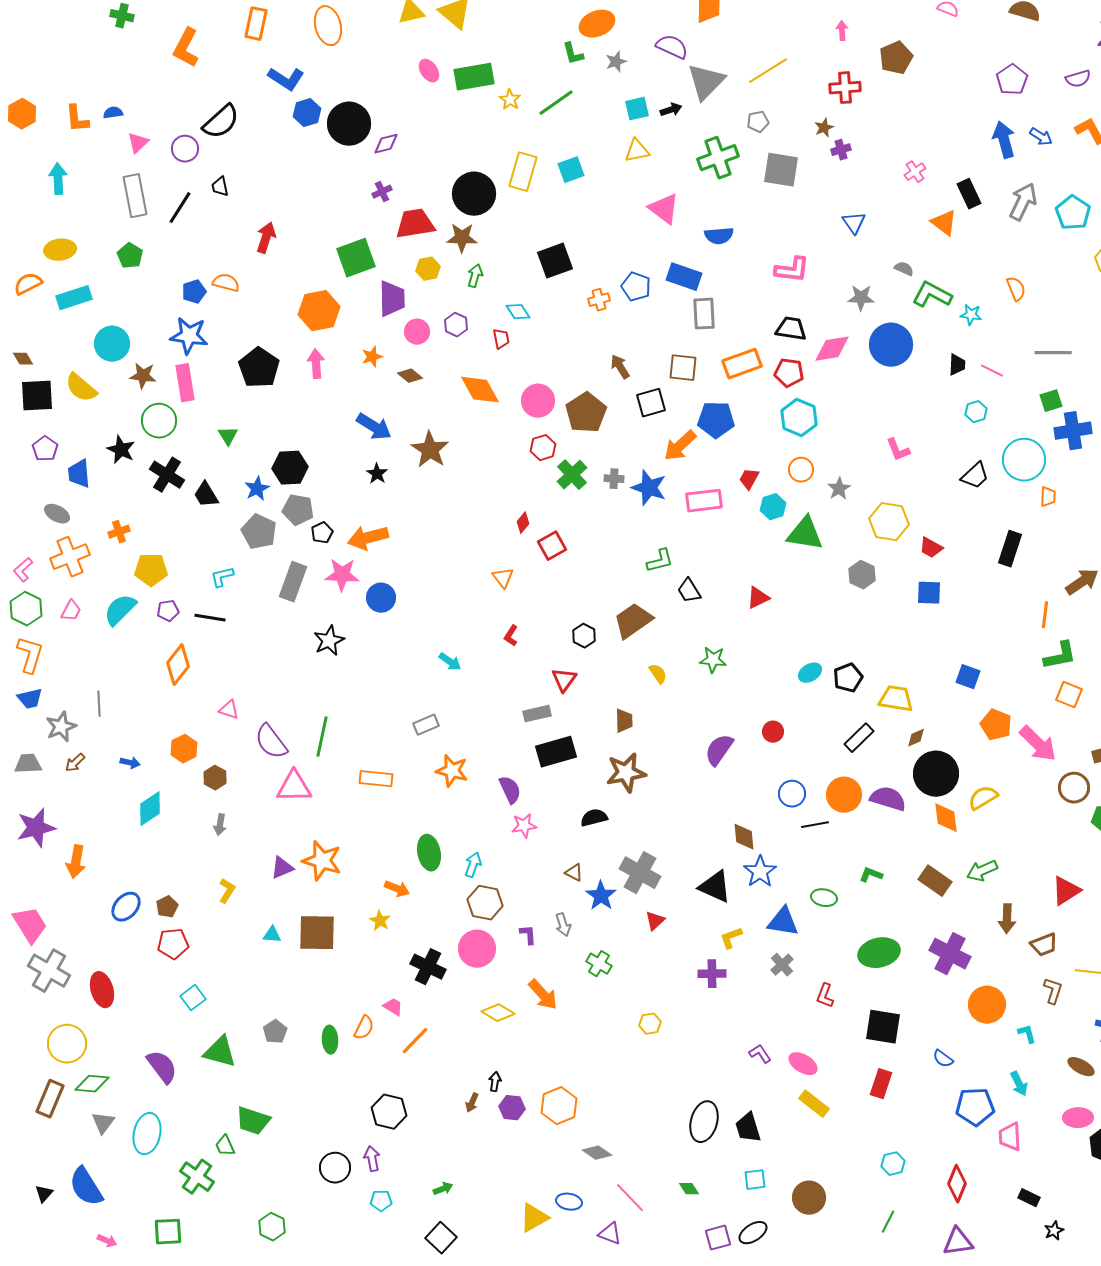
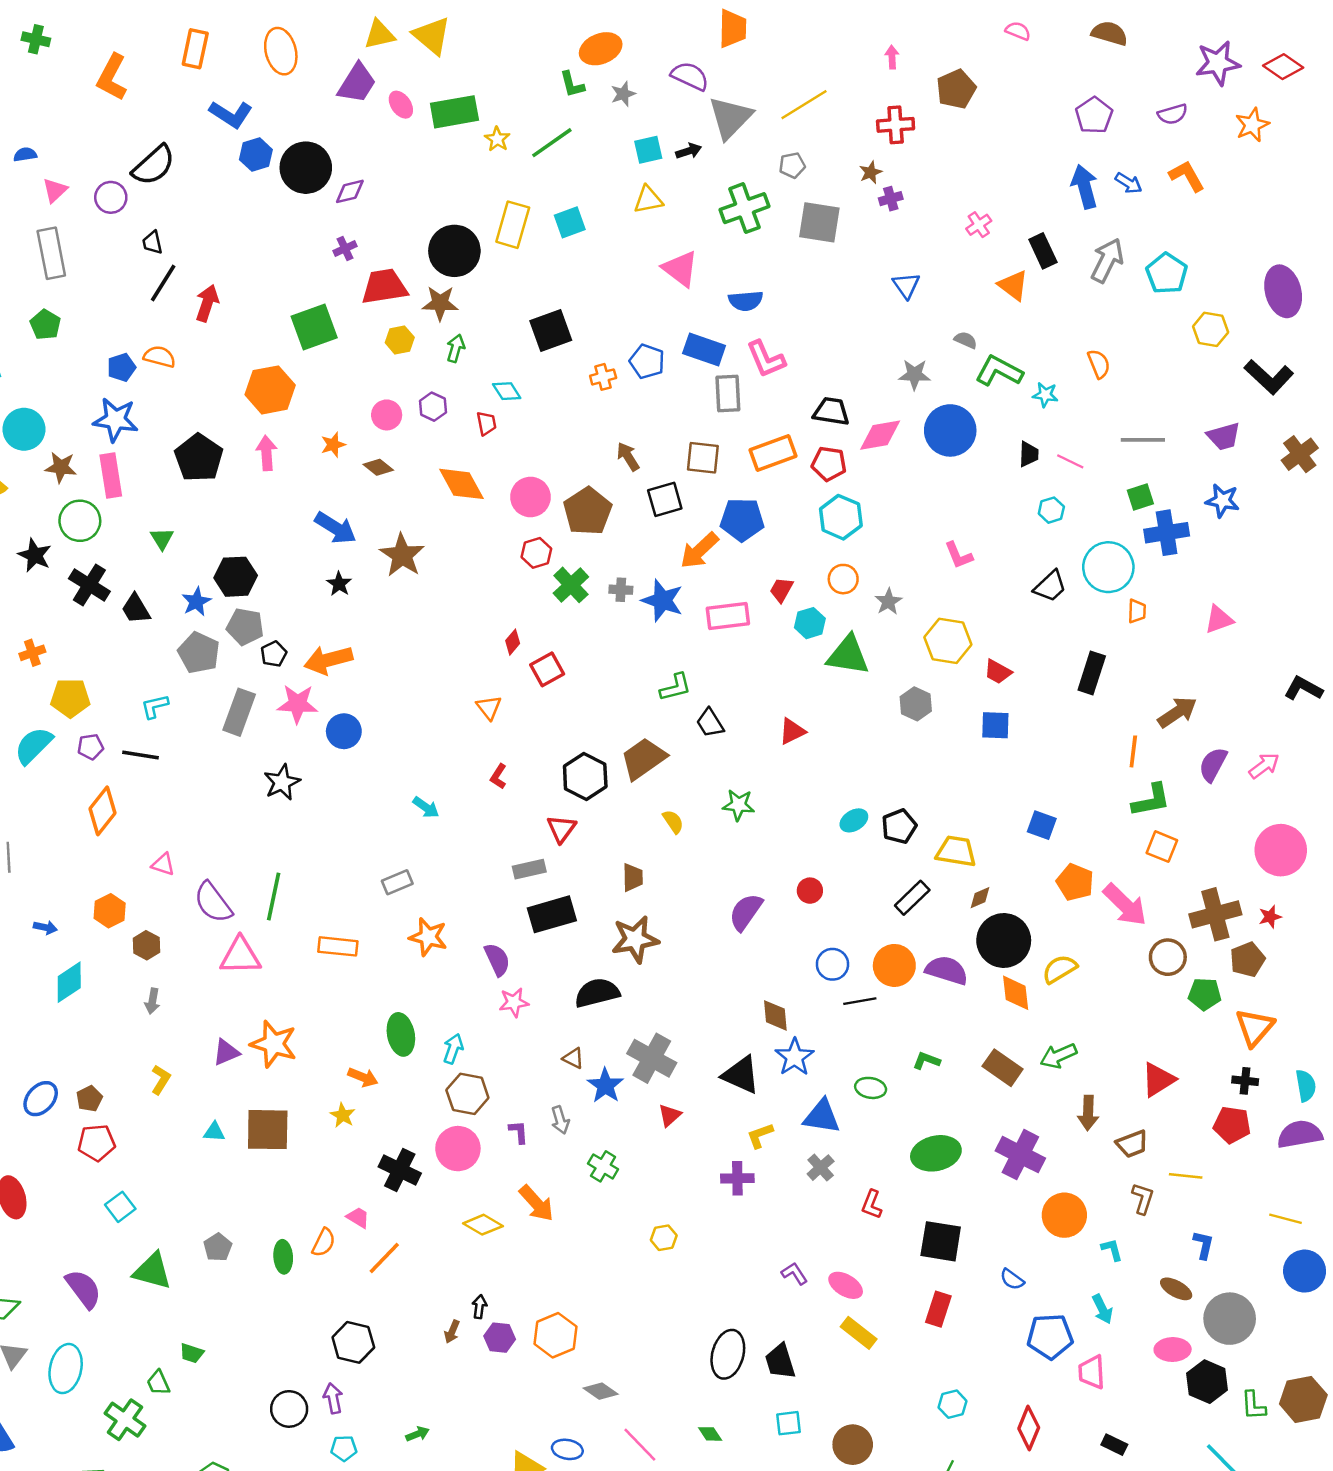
black line: (180, 208) -> (163, 283), moved
pink L-shape: (792, 270) -> (766, 359), moved, turned 60
purple trapezoid: (392, 299) -> (357, 83), moved, turned 33
black hexagon: (584, 636) -> (585, 776), size x1.6
black semicircle: (594, 818) -> (597, 993), size x1.4
green trapezoid: (253, 1121) -> (192, 1353), size x0.6

